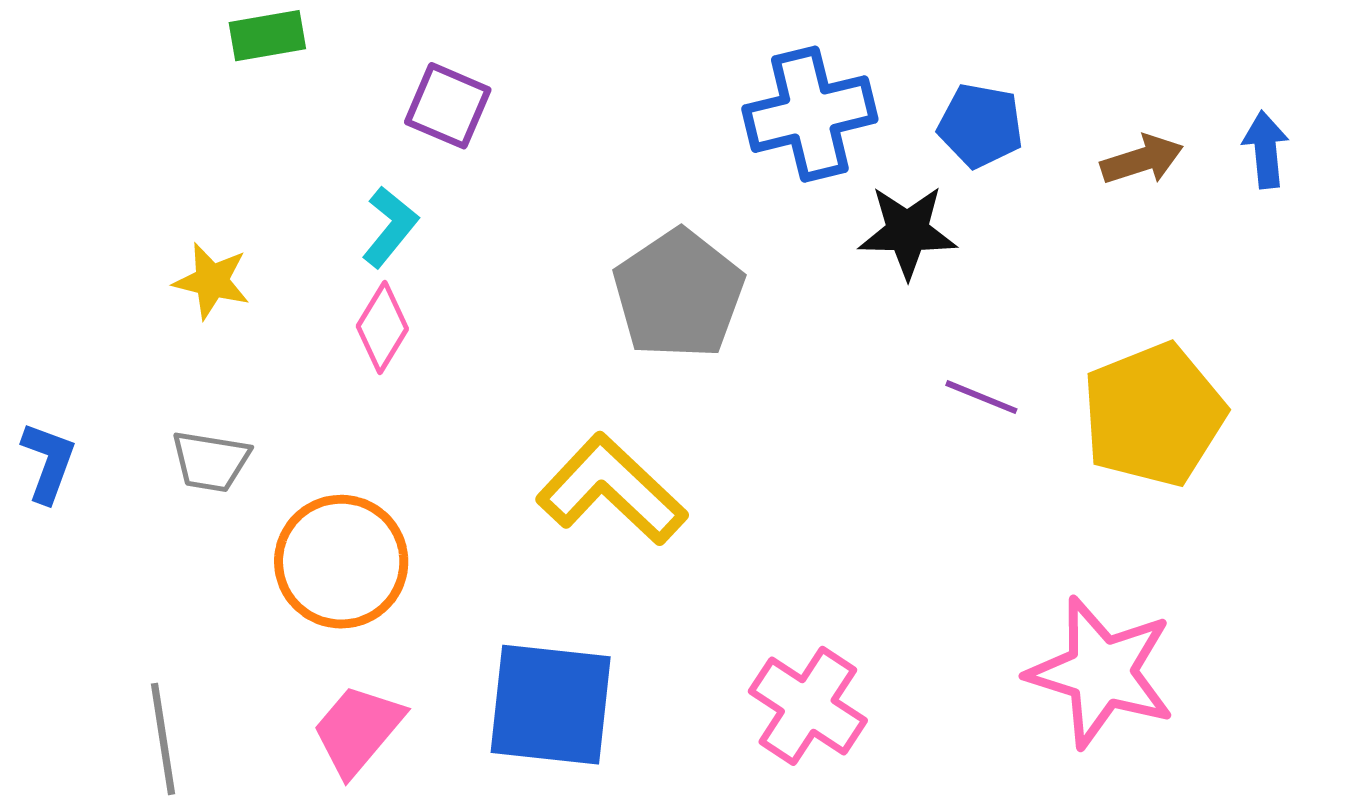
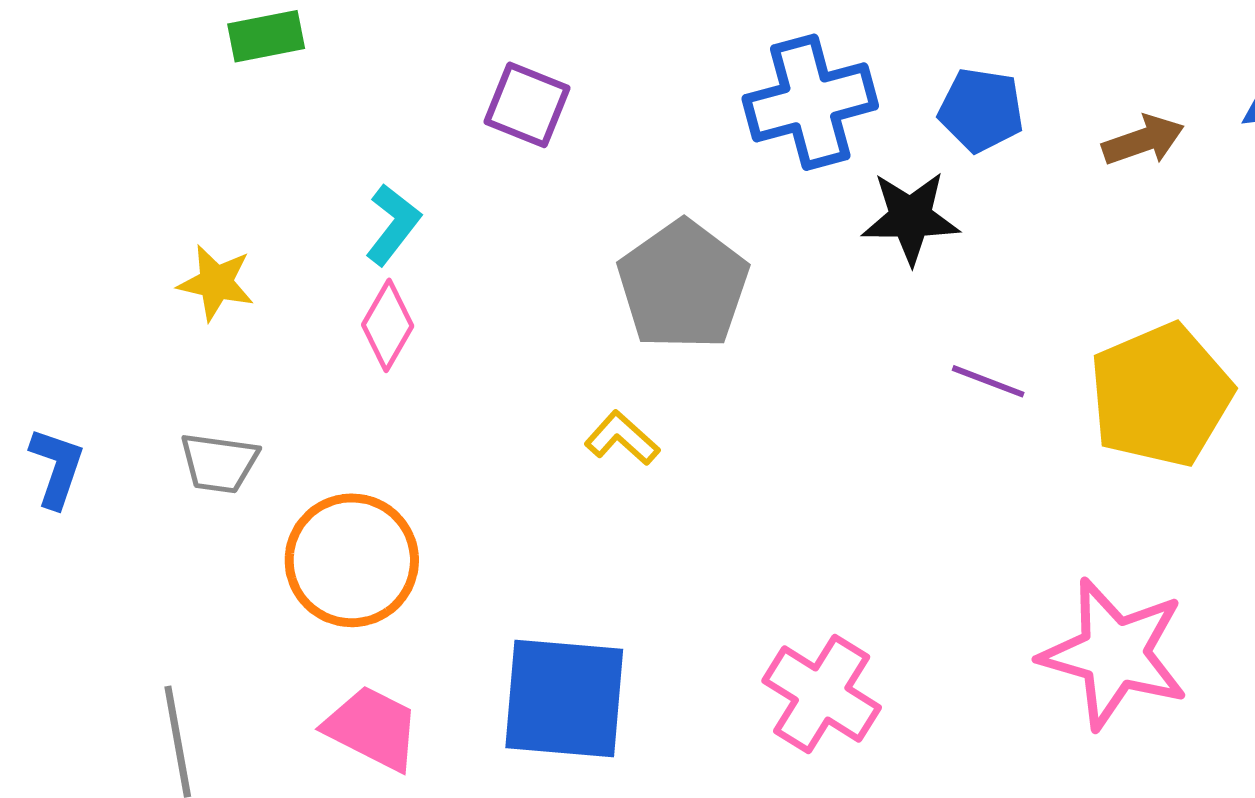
purple square: (448, 106) -> (527, 105), moved
yellow L-shape: (612, 490) -> (622, 438), moved, size x0.5
pink trapezoid: (358, 730) -> (372, 728), turned 78

